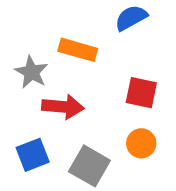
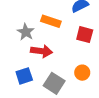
red square: (141, 93) -> (85, 35), moved

